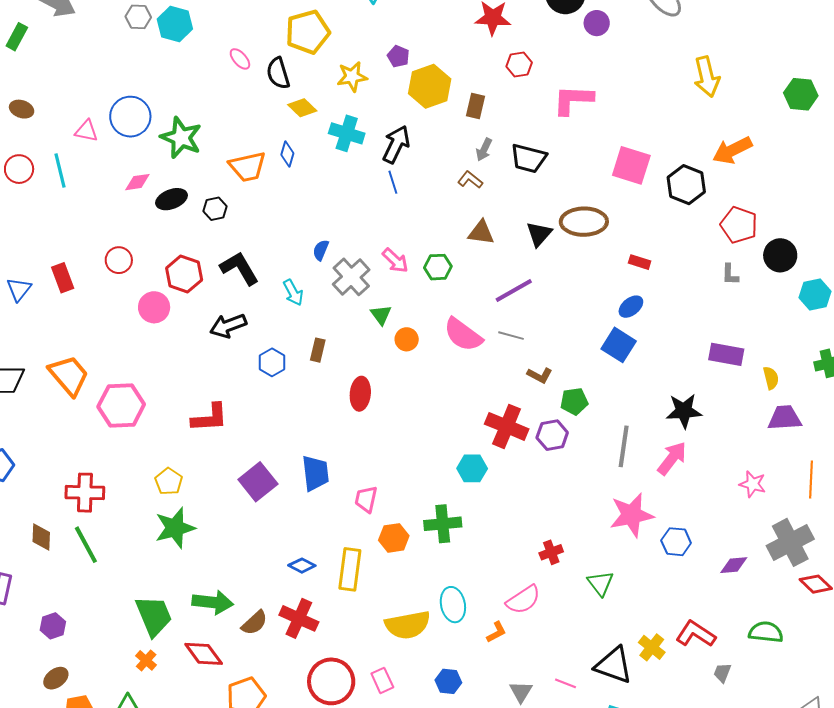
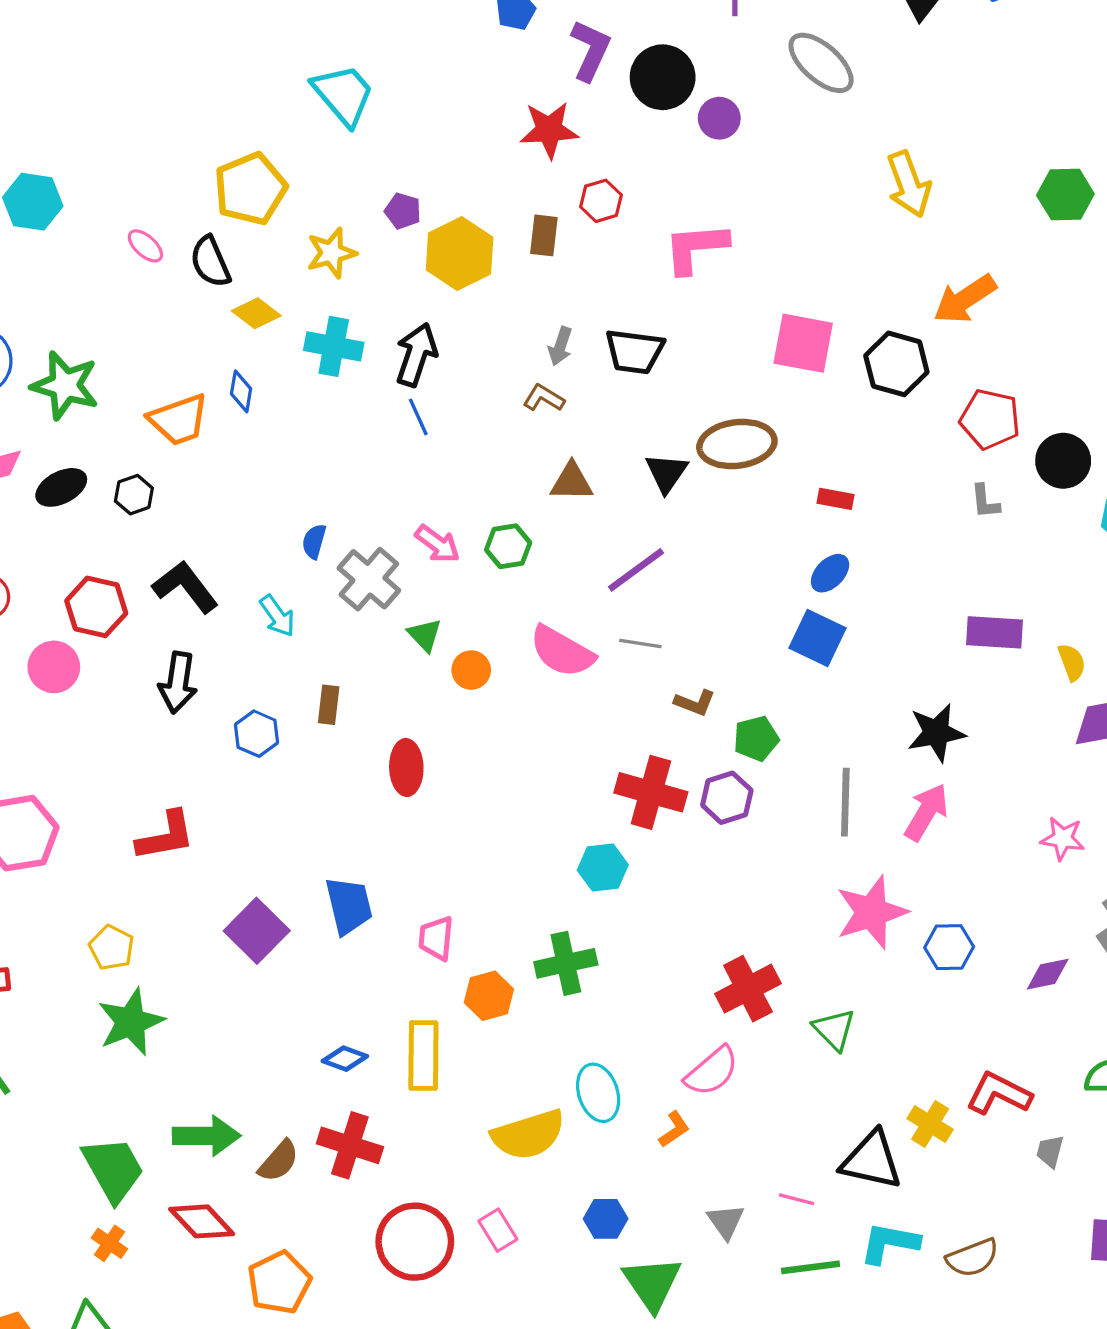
brown rectangle: (476, 106) -> (544, 235), moved
black arrow: (228, 326) -> (178, 683), turned -54
red cross: (551, 552) -> (748, 989), size x1.6

